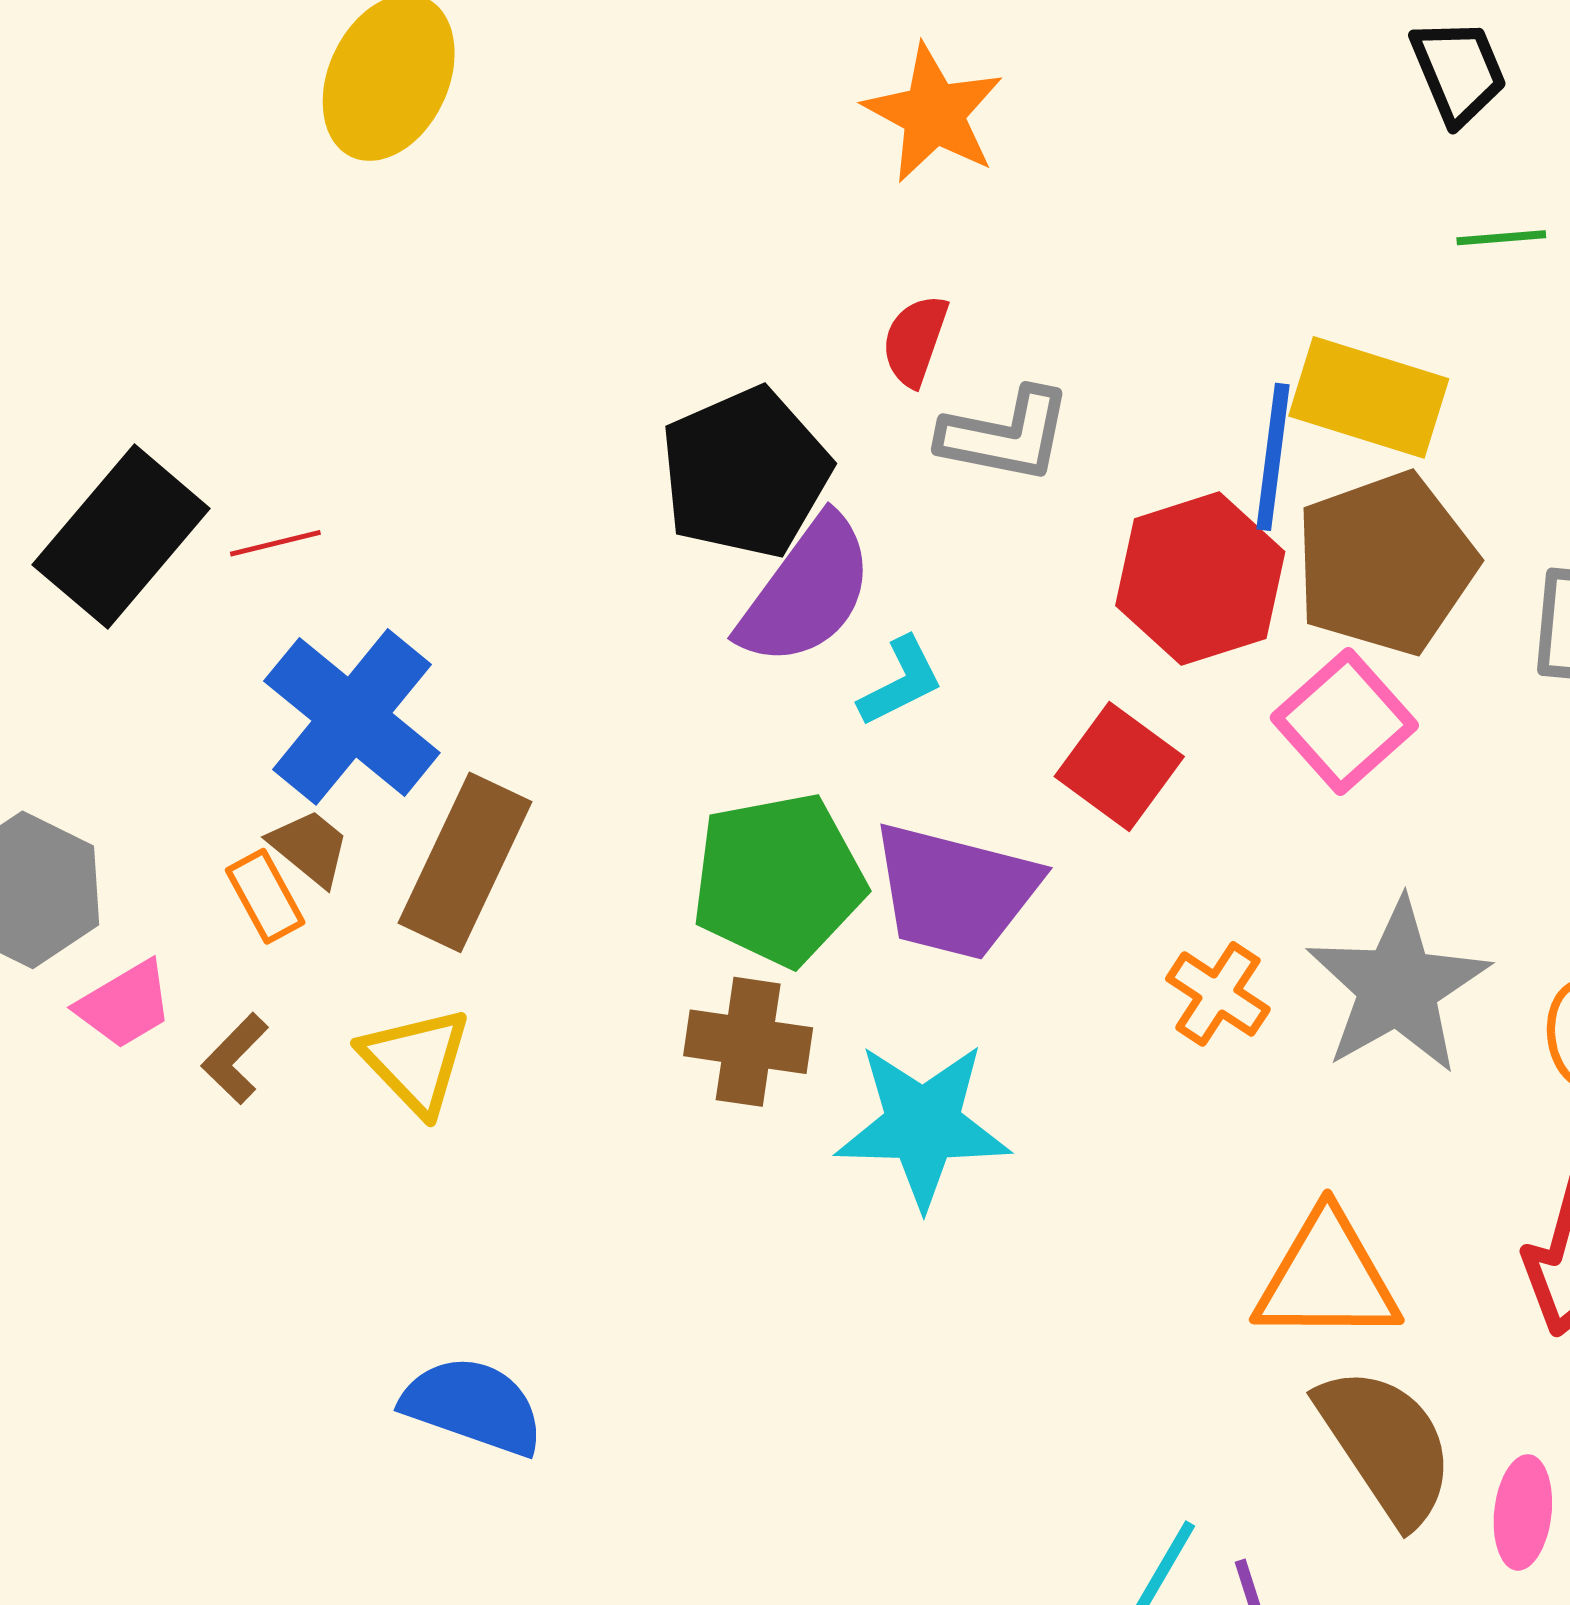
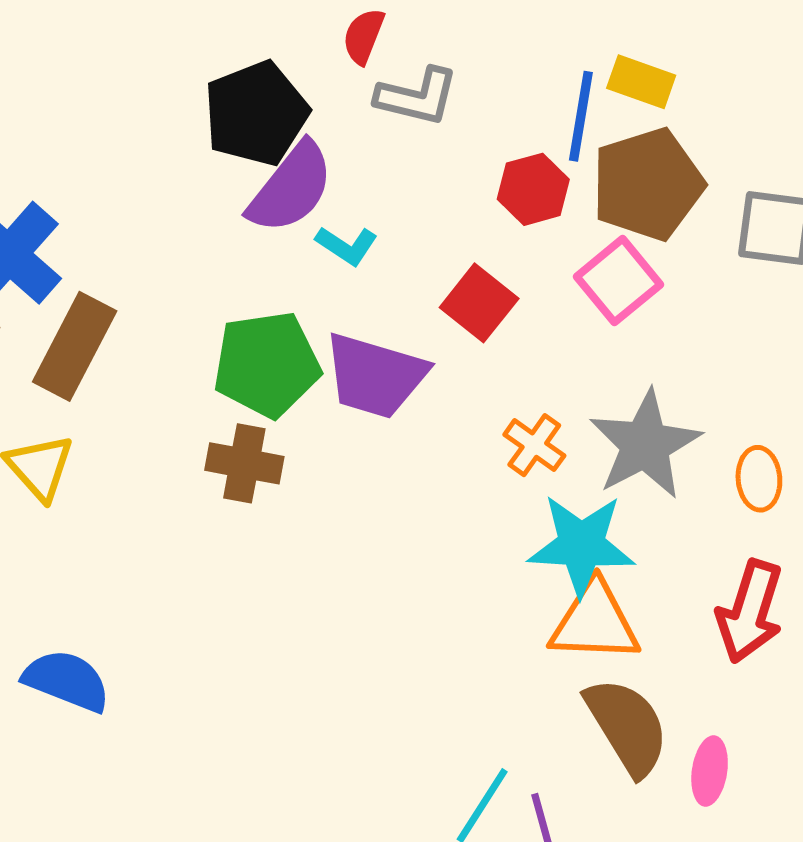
yellow rectangle: (1369, 397) -> (641, 82), size x0.7
red hexagon: (1200, 579) -> (533, 189), size x0.7
cyan L-shape: (901, 682) -> (347, 246), turned 58
cyan star: (923, 1125) -> (581, 545), moved

